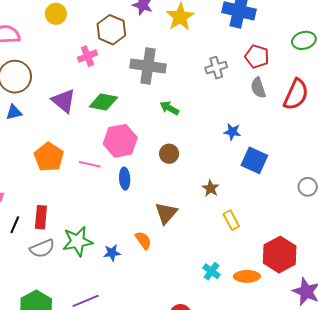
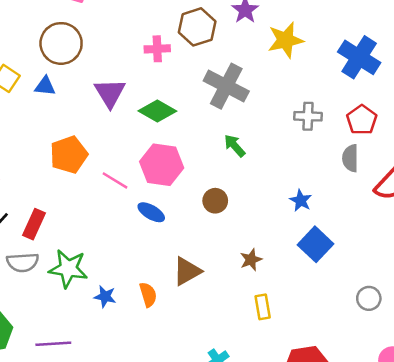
blue ellipse: (125, 179) -> (151, 212), turned -75

